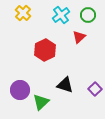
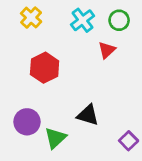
red hexagon: (45, 50) -> (45, 68), moved
purple square: (95, 89) -> (129, 141), moved

